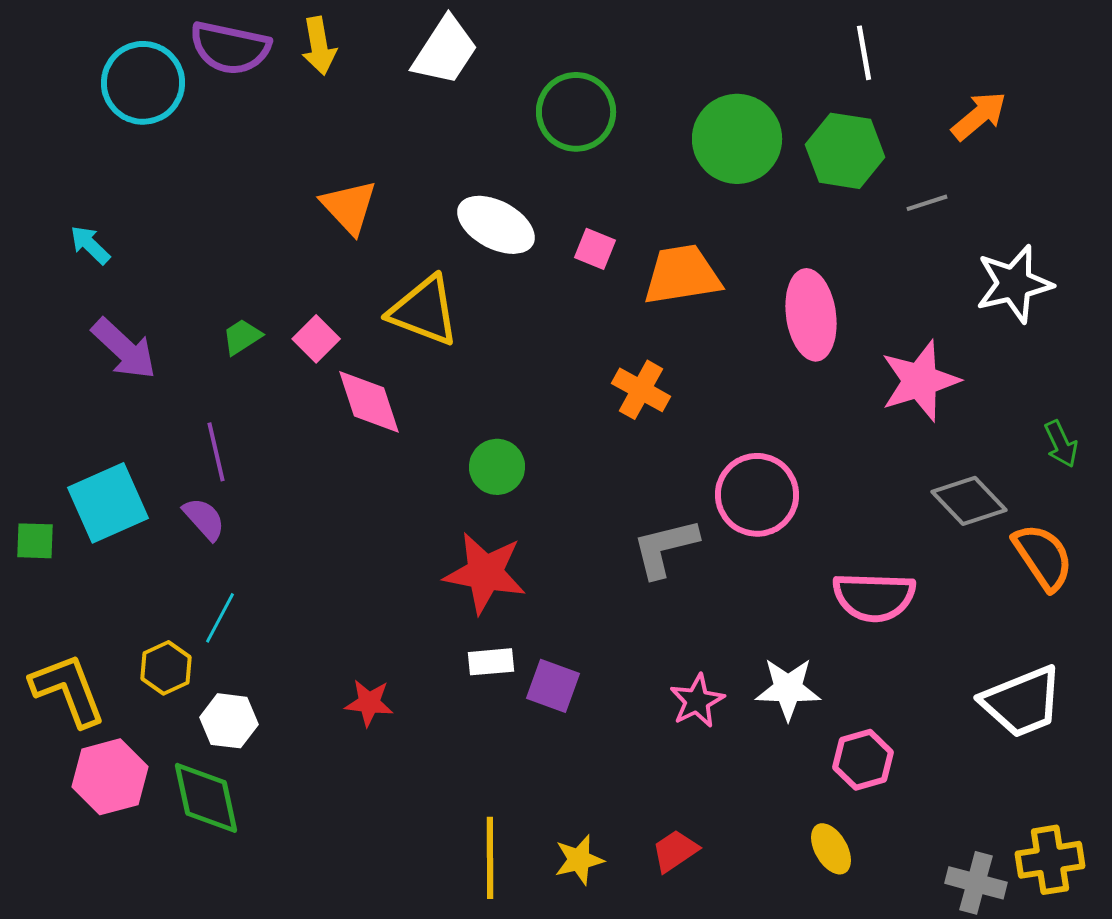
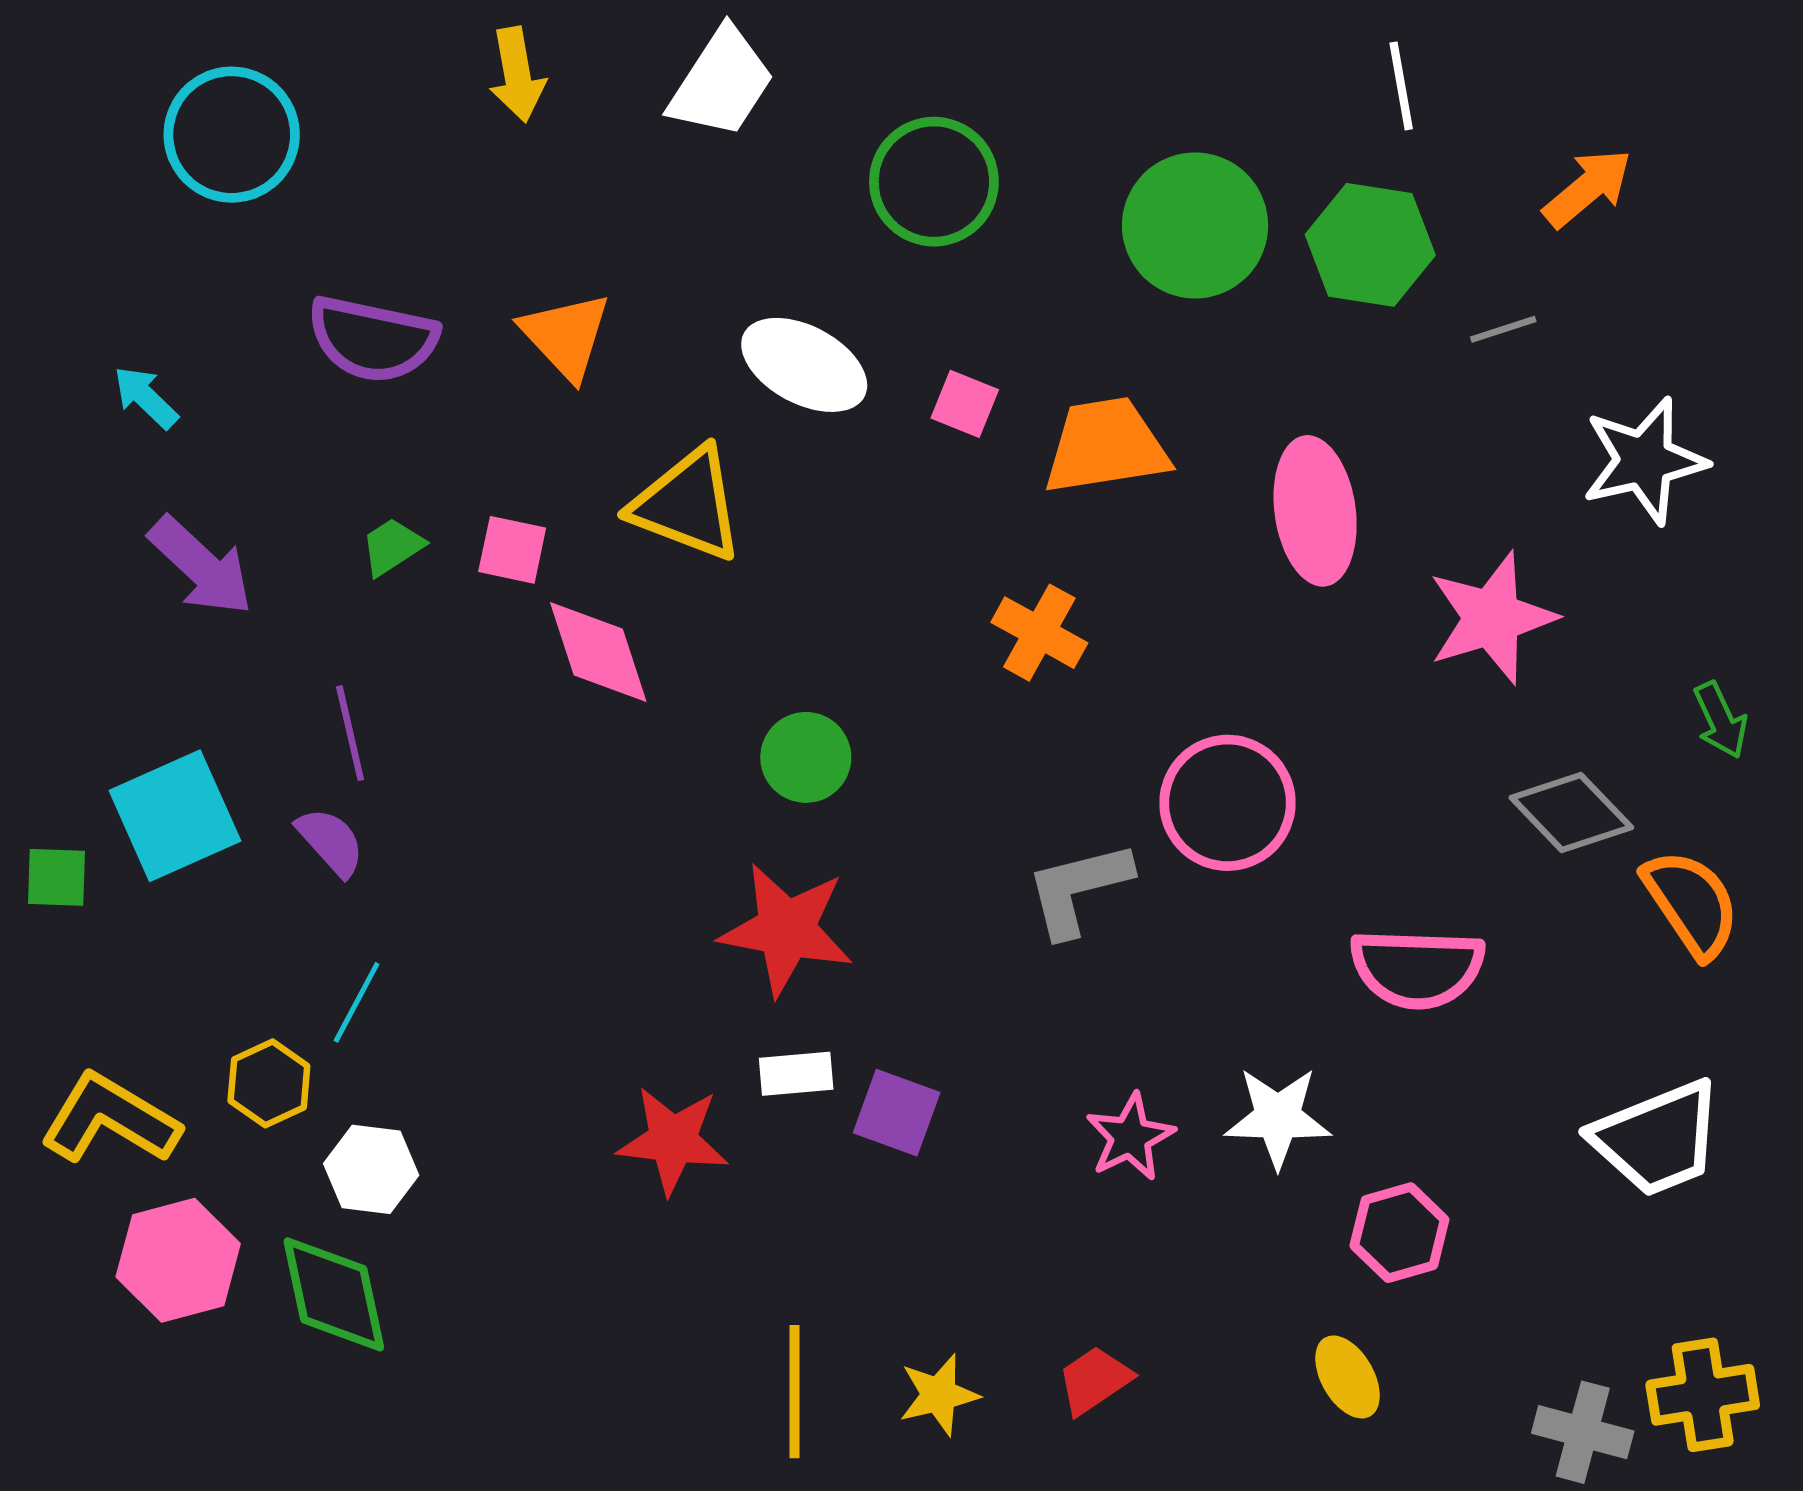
purple semicircle: (230, 48) -> (373, 339), moved
pink square: (316, 339) -> (512, 550), turned -33
yellow L-shape: (68, 690) -> (110, 1119), turned -38
red star: (369, 703) -> (673, 1140), moved, size x1.4

